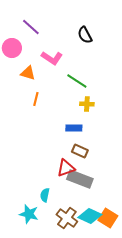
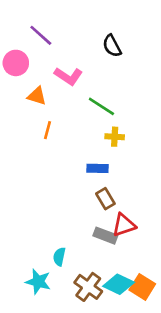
brown rectangle: (80, 151) -> (105, 199), turned 35
red triangle: (66, 168) -> (124, 225), moved
gray rectangle: (80, 179) -> (105, 236), size x0.7

